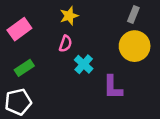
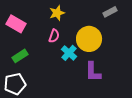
gray rectangle: (133, 15) -> (110, 12), turned 40
pink rectangle: (19, 29) -> (16, 24), turned 66
yellow circle: (135, 46) -> (89, 39), moved

